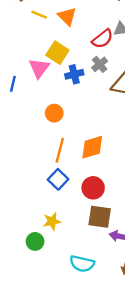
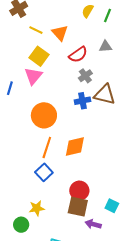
red semicircle: (103, 39) -> (78, 55), moved
yellow square: (57, 53) -> (39, 56), moved
blue cross: (74, 74) -> (82, 101), moved
orange circle: (54, 113) -> (44, 115), size x1.6
red circle: (93, 188) -> (79, 191), moved

